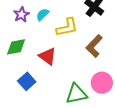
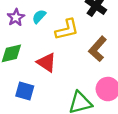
blue square: (27, 81) -> (25, 91), turned -30

